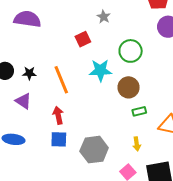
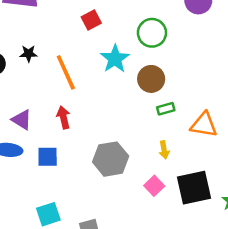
cyan star: (100, 70) -> (115, 59), turned -30
black star: (29, 73) -> (29, 54), moved
purple triangle: (23, 101) -> (22, 120), moved
blue square: (59, 139) -> (48, 157), moved

